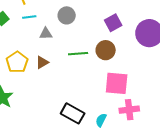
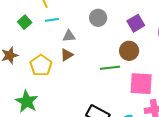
gray circle: (67, 15) -> (98, 18), moved
green line: (78, 54) -> (110, 68), moved
brown triangle: (42, 62) -> (67, 55), moved

